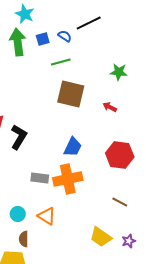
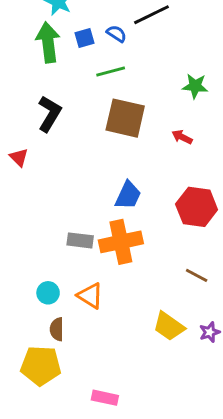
black L-shape: (19, 137) -> (50, 114), moved

